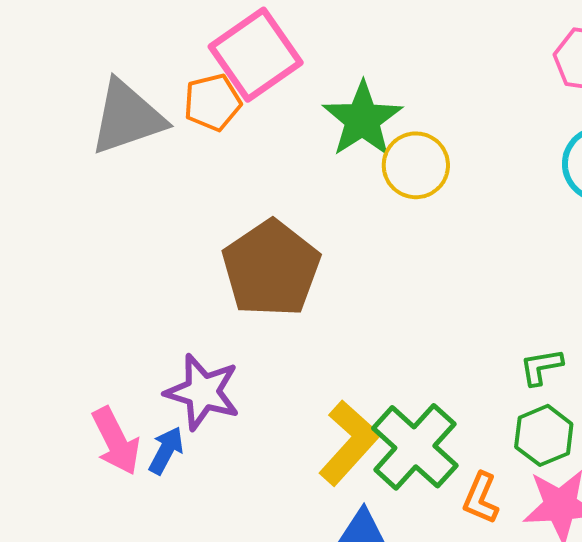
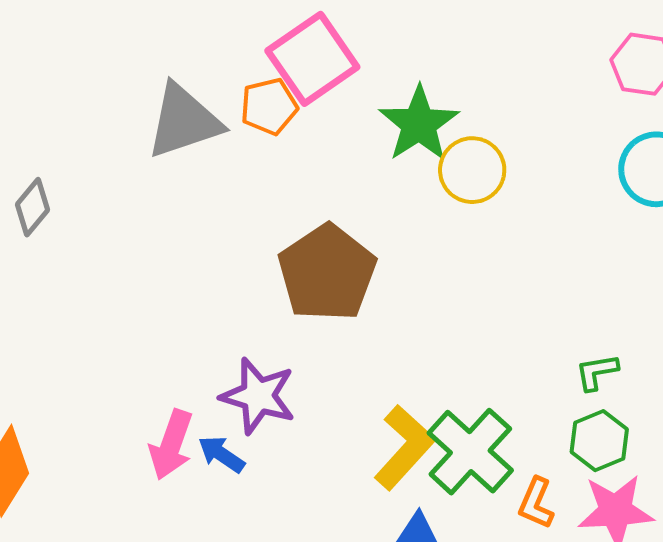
pink arrow: (116, 441) -> (171, 445), turned 46
blue arrow: (166, 450) -> (221, 454), turned -84

